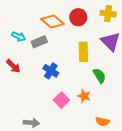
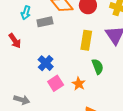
cyan arrow: (19, 37) -> (26, 13), turned 72
blue cross: (51, 71) -> (46, 63), moved

